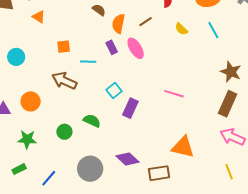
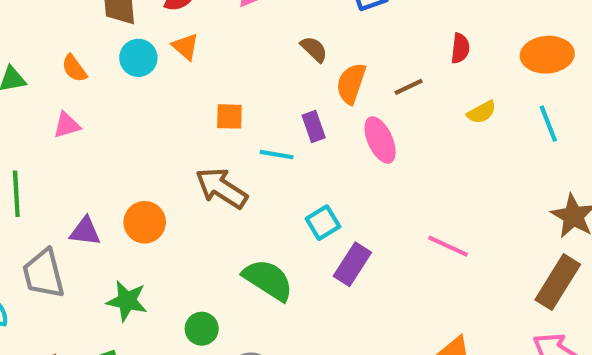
yellow semicircle: (181, 29) -> (482, 112), turned -80
purple rectangle: (112, 47) -> (314, 126), moved
cyan circle: (16, 57) -> (138, 58), moved
green semicircle: (92, 121) -> (268, 280), size x1.4
green circle: (64, 132) -> (202, 329), moved

